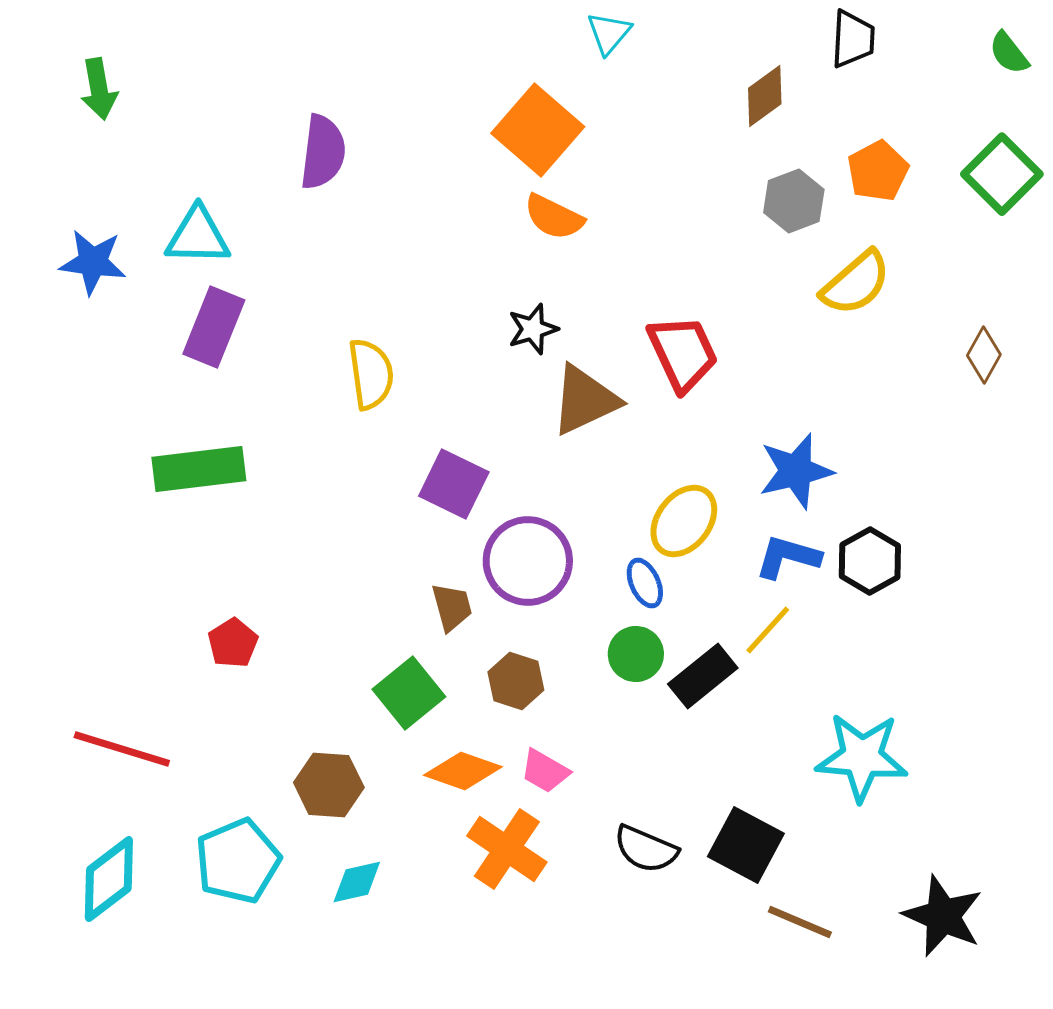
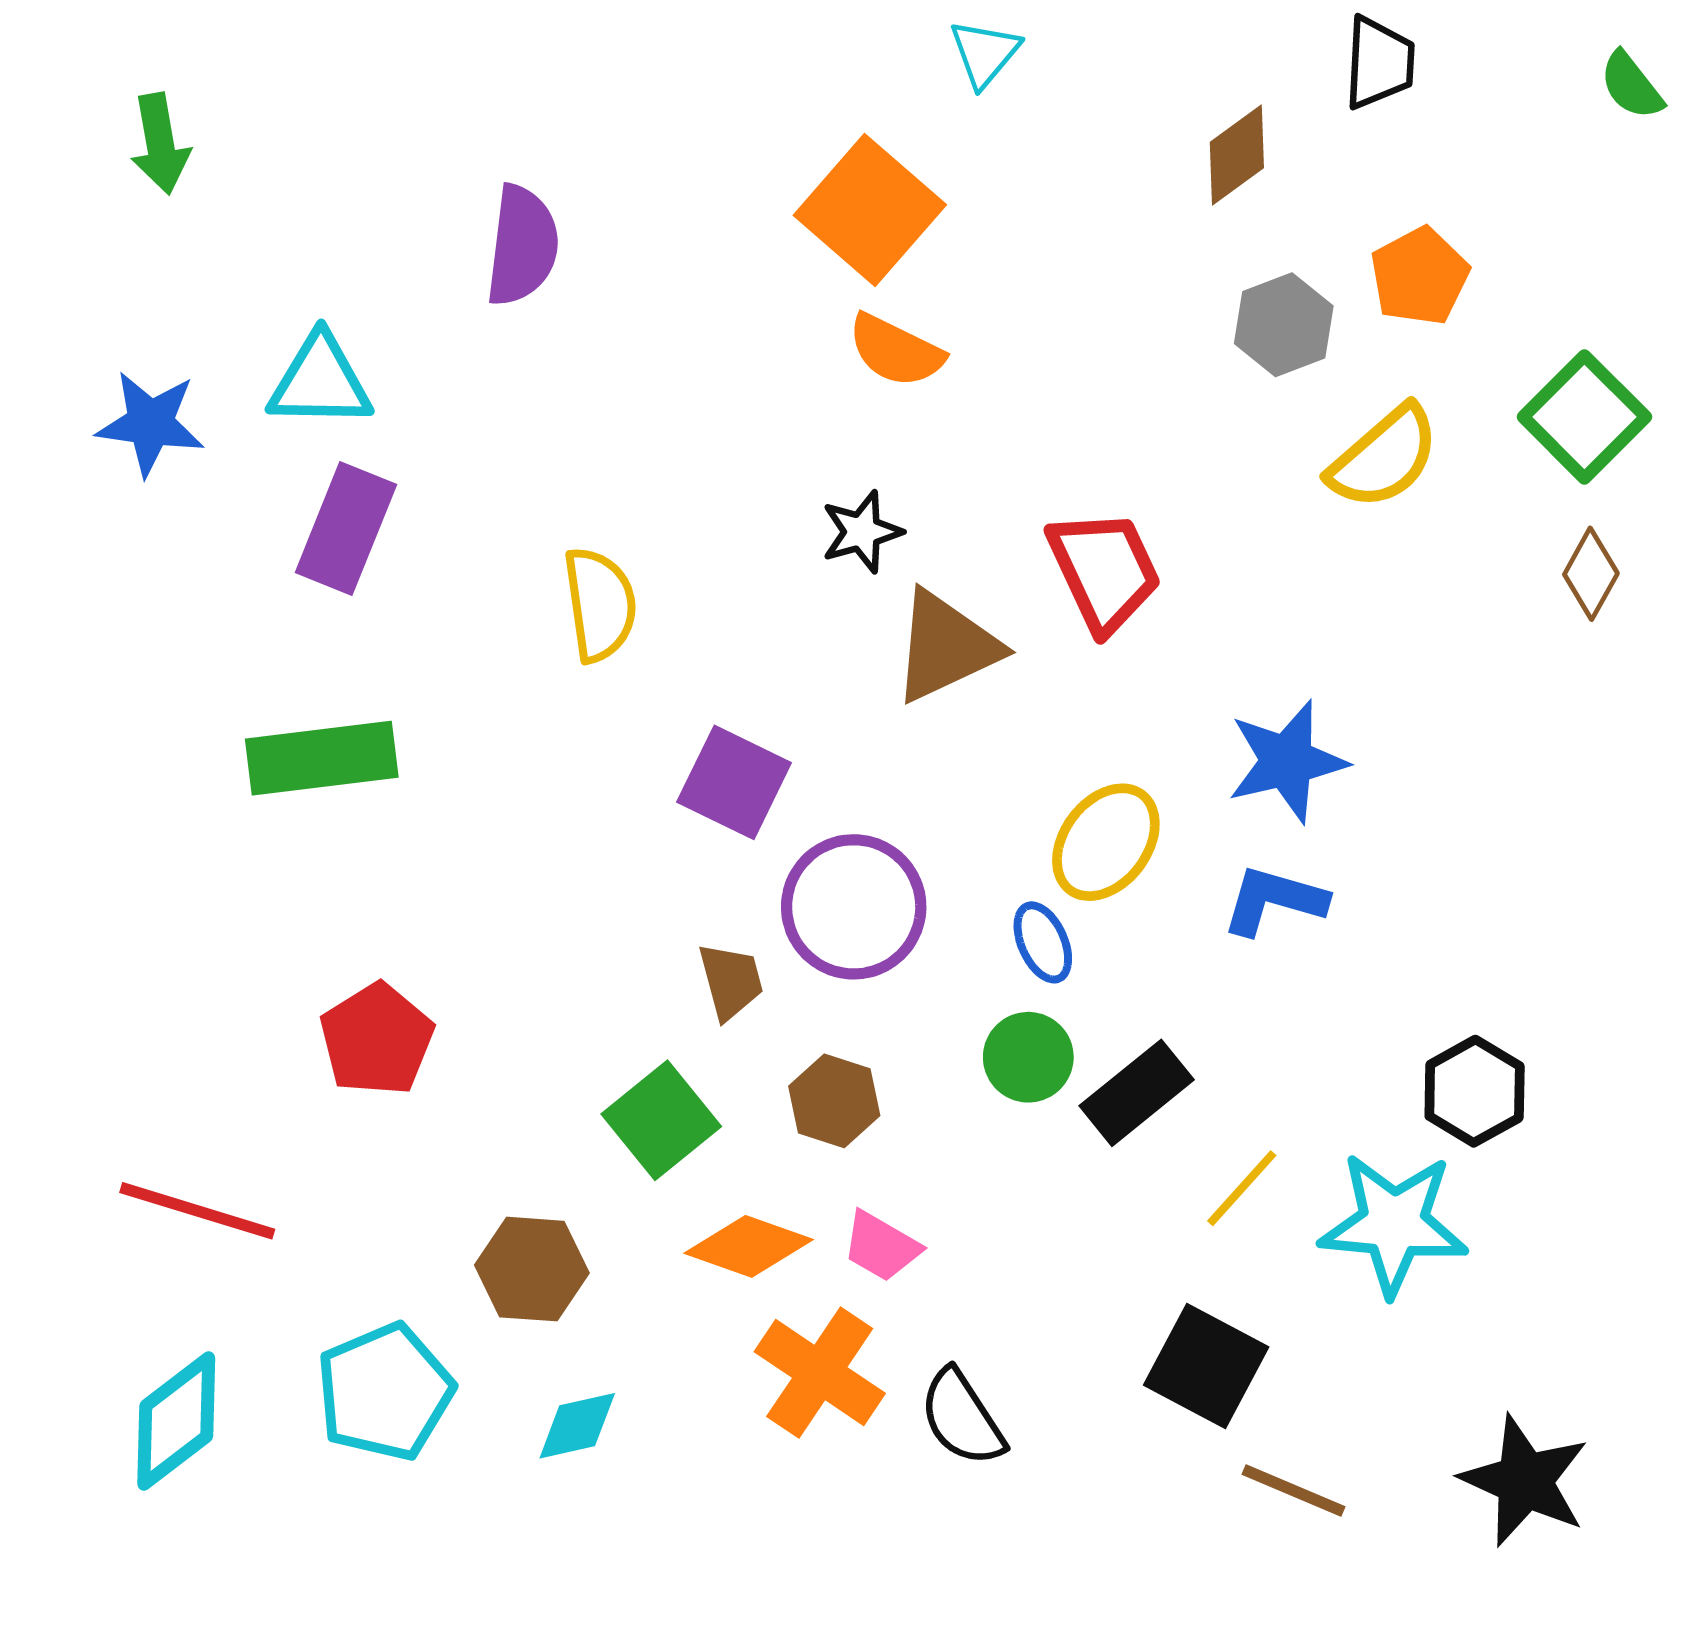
green square: (1002, 174) -> (1584, 417), moved
black hexagon: (870, 561) -> (1475, 1091), moved
yellow line: (768, 630) -> (1242, 1188), moved
red pentagon: (233, 643) -> (377, 1039), size x1.4
black semicircle: (646, 849) -> (962, 1418), moved, turned 34

